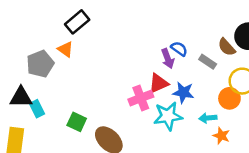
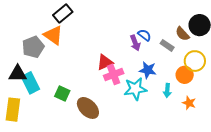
orange triangle: (65, 49) -> (53, 35), size x1.5
red triangle: (159, 83) -> (105, 62), moved
cyan rectangle: (37, 109) -> (30, 83), size x1.5
cyan arrow: (208, 118) -> (167, 90), turned -80
orange star: (221, 136) -> (189, 103), moved

